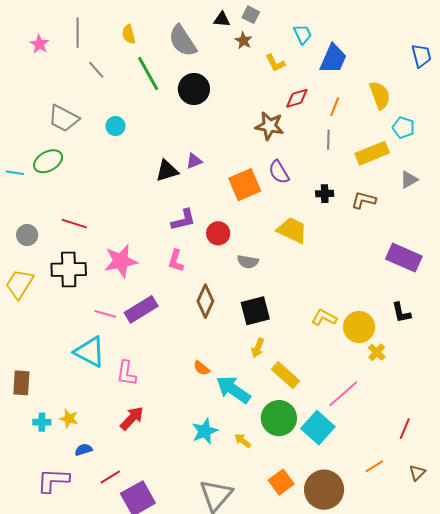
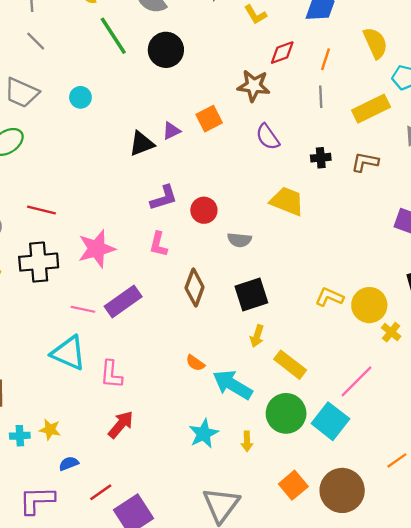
gray line: (96, 70) -> (36, 41), moved
orange square: (245, 185) -> (209, 119), moved, size x0.7
yellow arrow: (243, 441) -> (247, 441), turned -126

